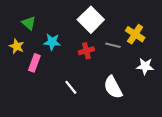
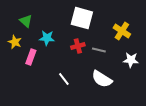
white square: (91, 20) -> (82, 18), turned -30
gray line: (113, 45) -> (99, 50), moved
white semicircle: (113, 87) -> (102, 79), turned -30

